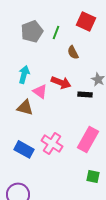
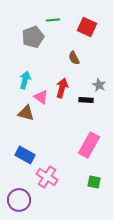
green line: (56, 32) -> (53, 20), moved, turned 64
red arrow: (61, 82) -> (62, 88), turned -96
pink cross: (52, 143) -> (47, 177), moved

